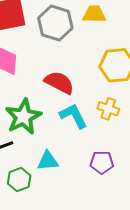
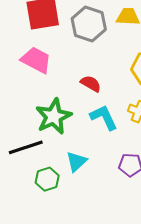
red semicircle: (59, 83) -> (91, 84), size x0.7
cyan triangle: (48, 161) -> (76, 161), turned -40

